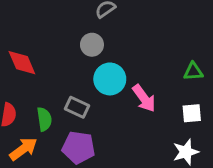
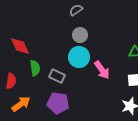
gray circle: (92, 45) -> (80, 35), moved
green semicircle: (44, 119) -> (35, 68), moved

